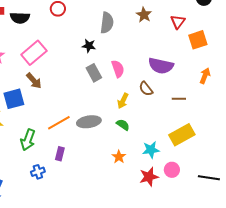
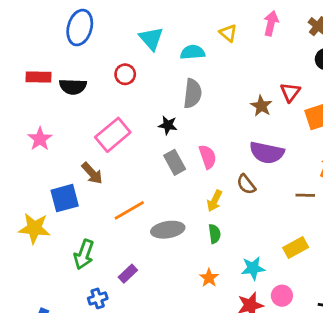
brown star: (144, 15) -> (261, 106), moved
pink rectangle: (34, 53) -> (113, 135), moved
brown line: (179, 99) -> (305, 195), moved
orange line: (59, 123) -> (129, 210), moved
green semicircle: (123, 125) -> (215, 234), turned 48
yellow rectangle: (182, 135) -> (296, 248), size x0.7
purple rectangle: (60, 154) -> (128, 274), turned 32

